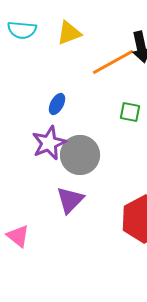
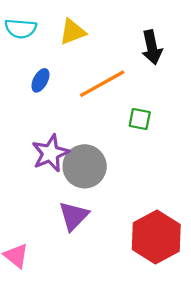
orange line: (113, 62) -> (102, 84), moved
blue ellipse: (57, 104) -> (40, 80), moved

